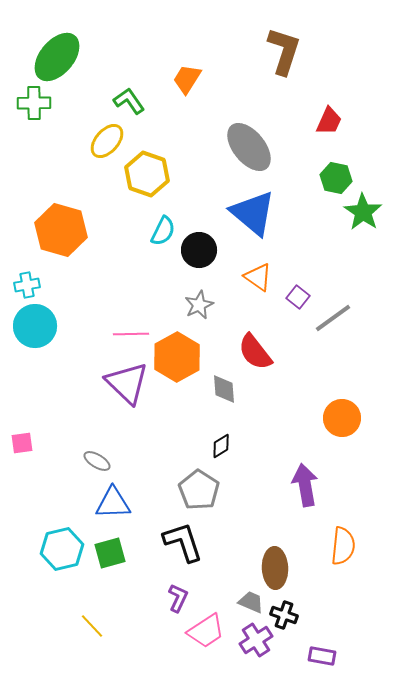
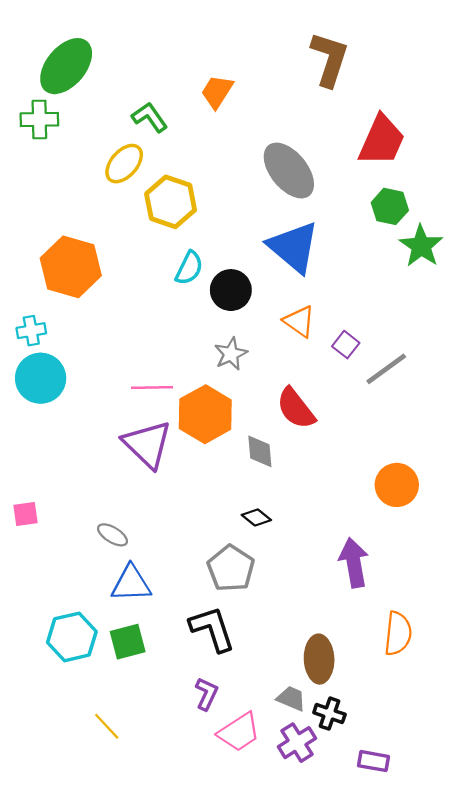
red trapezoid: (329, 121) -> (382, 140), size x1.6
black diamond: (221, 446) -> (256, 517), turned 70

